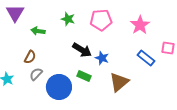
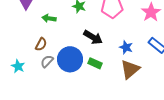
blue star: (102, 58) -> (126, 47), moved
blue circle: (59, 87) -> (70, 59), moved

